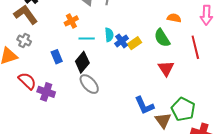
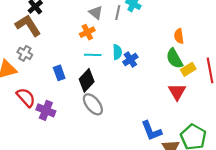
orange semicircle: (174, 18) -> (179, 36), moved, turned -112
orange cross: (71, 21) -> (87, 32), moved
yellow rectangle: (134, 43) -> (188, 69), moved

